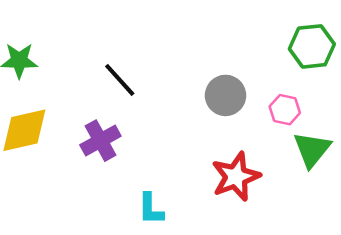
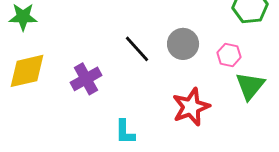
black line: (120, 80) -> (137, 49), moved

